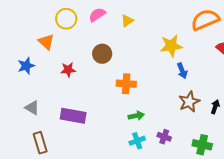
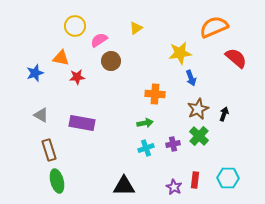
pink semicircle: (97, 15) -> (99, 40), moved
orange triangle: (46, 42) -> (61, 58), moved, turned -30
orange cross: (126, 84) -> (155, 94), moved
purple cross: (164, 137) -> (173, 144), turned -32
green cross: (202, 145) -> (199, 136), moved, turned 30

